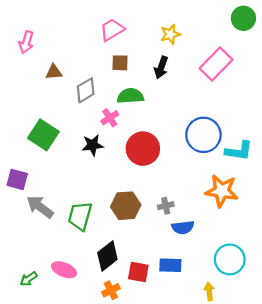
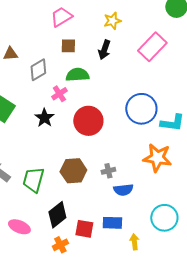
black star: (93, 145) -> (44, 118), turned -30
yellow arrow: (209, 291) -> (134, 242), moved

